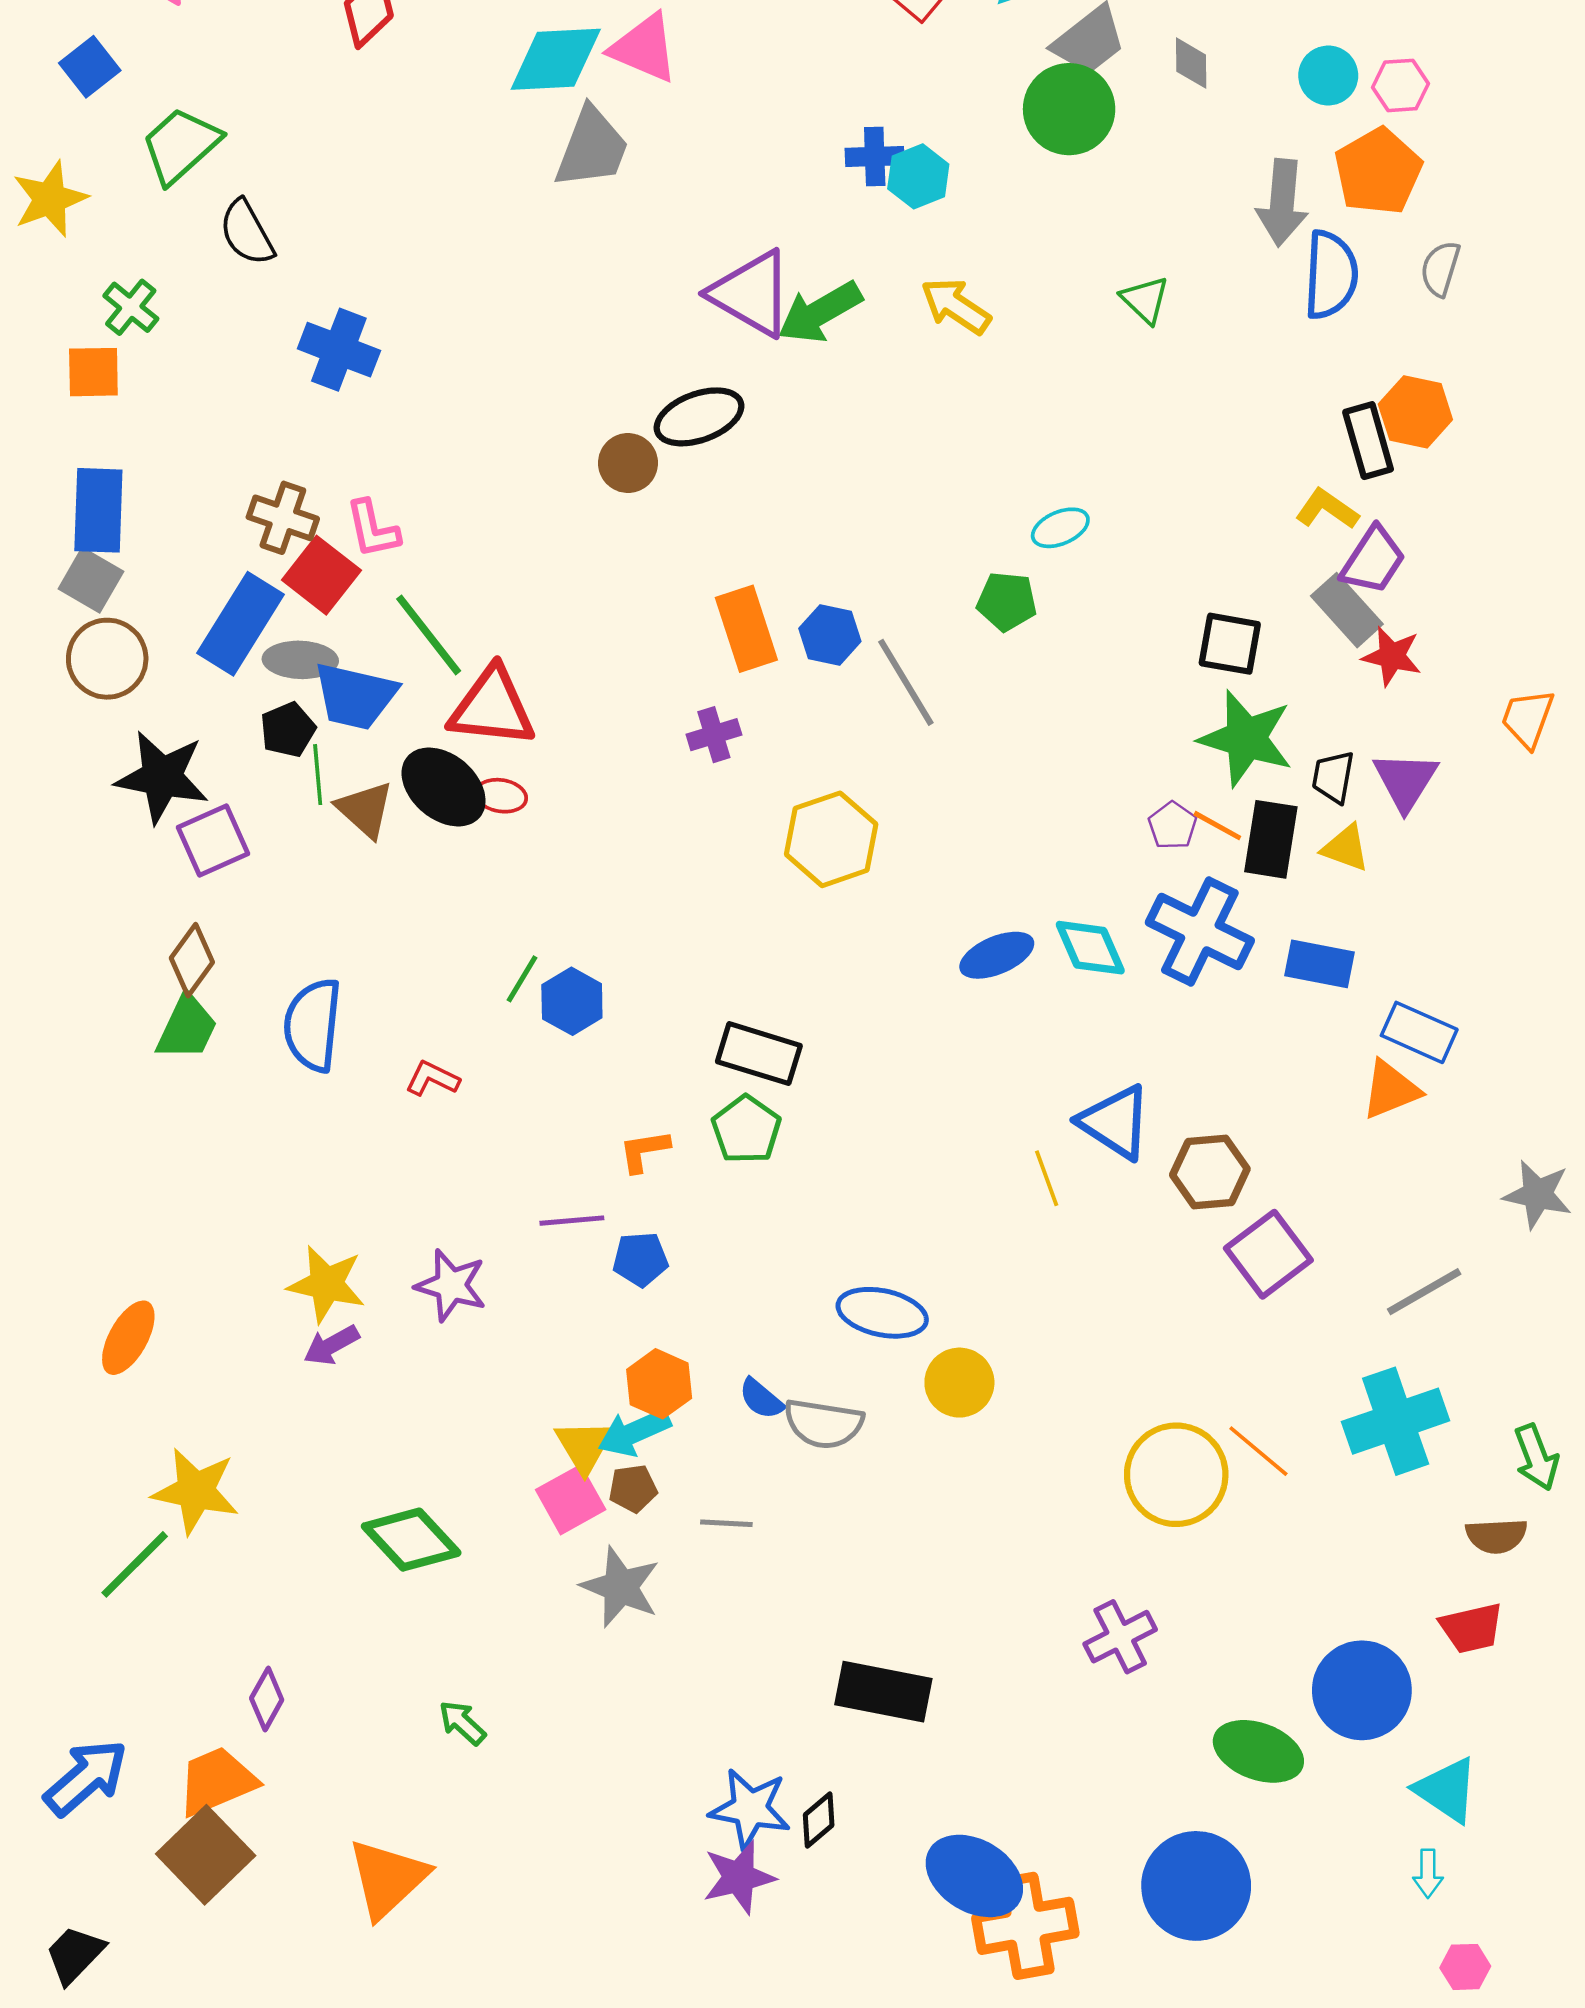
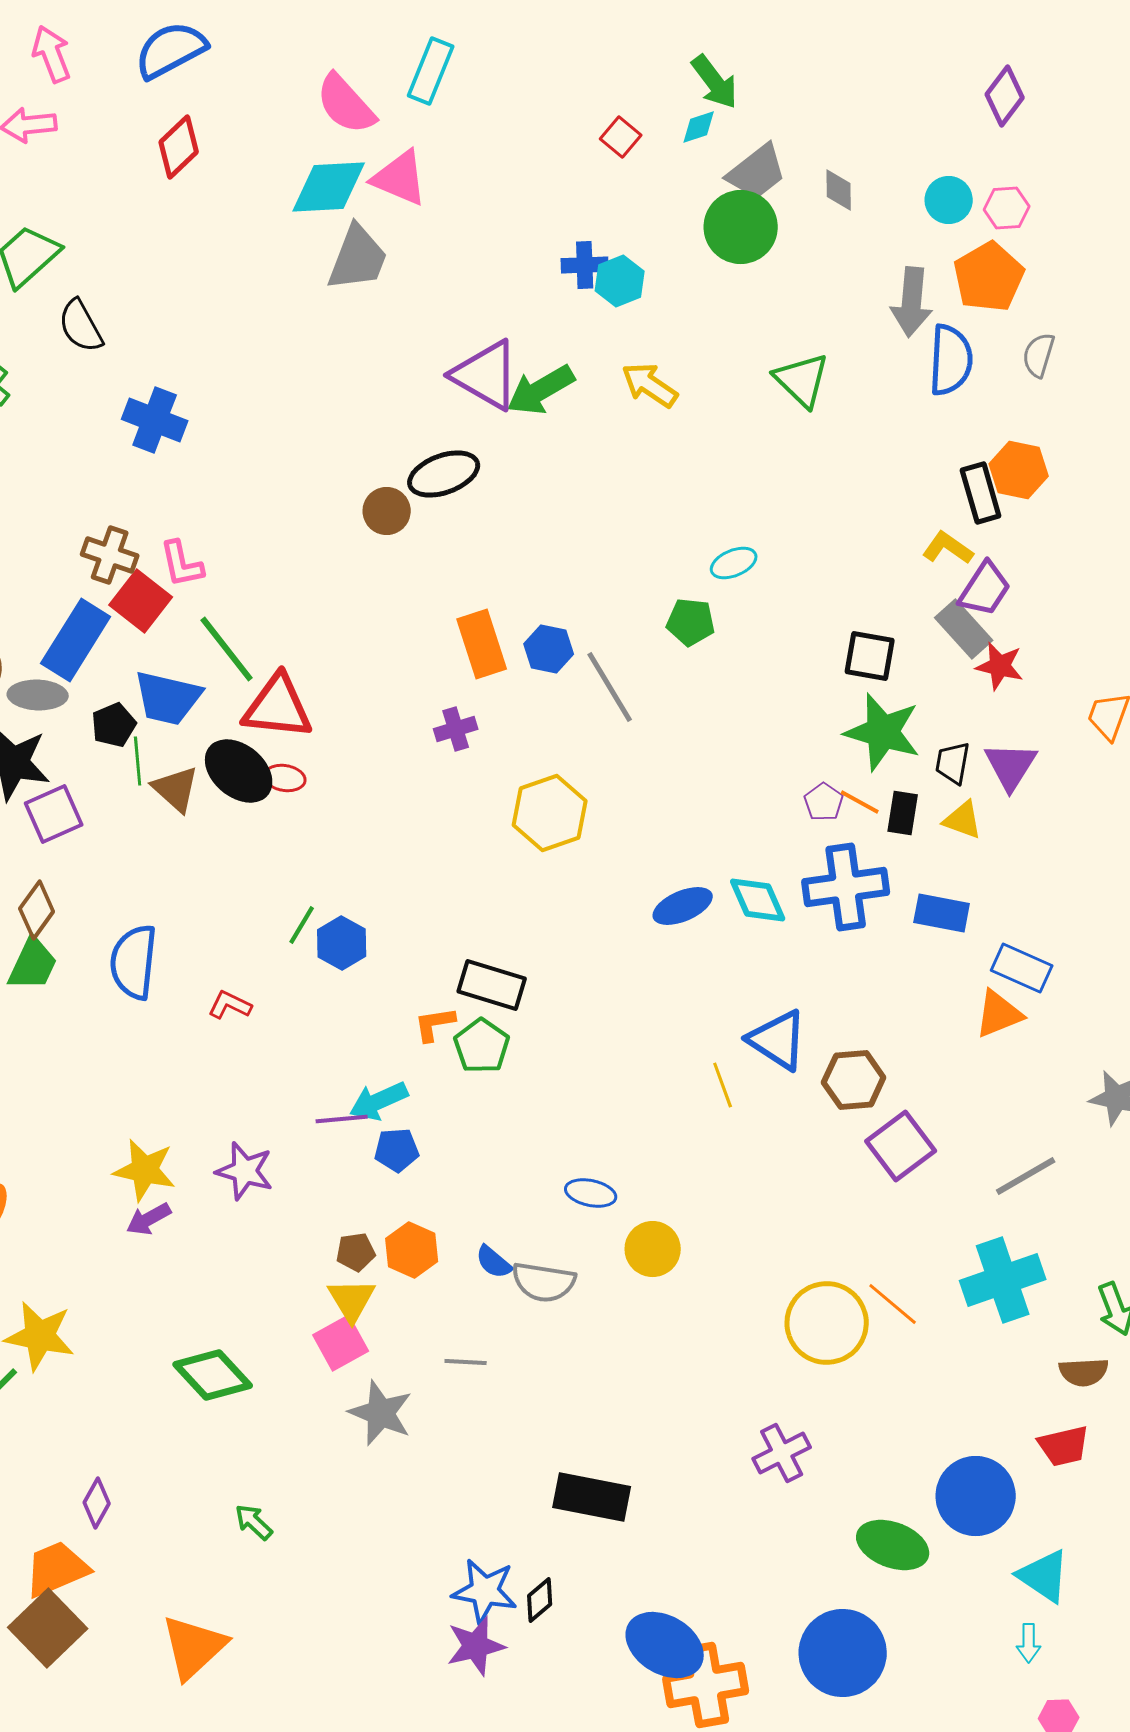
green triangle: (1145, 300) -> (802, 380), size x1.4
gray ellipse: (300, 660) -> (38, 695), moved
black rectangle: (1271, 839) -> (903, 813), size x0.7
blue cross: (1200, 932) -> (846, 887), turned -34
orange L-shape: (644, 1151) -> (435, 1024), moved
blue ellipse: (882, 1313) -> (591, 1193), size x0.7
cyan arrow: (634, 1432) -> (379, 1101), moved
brown pentagon: (633, 1488) -> (356, 1252), moved

